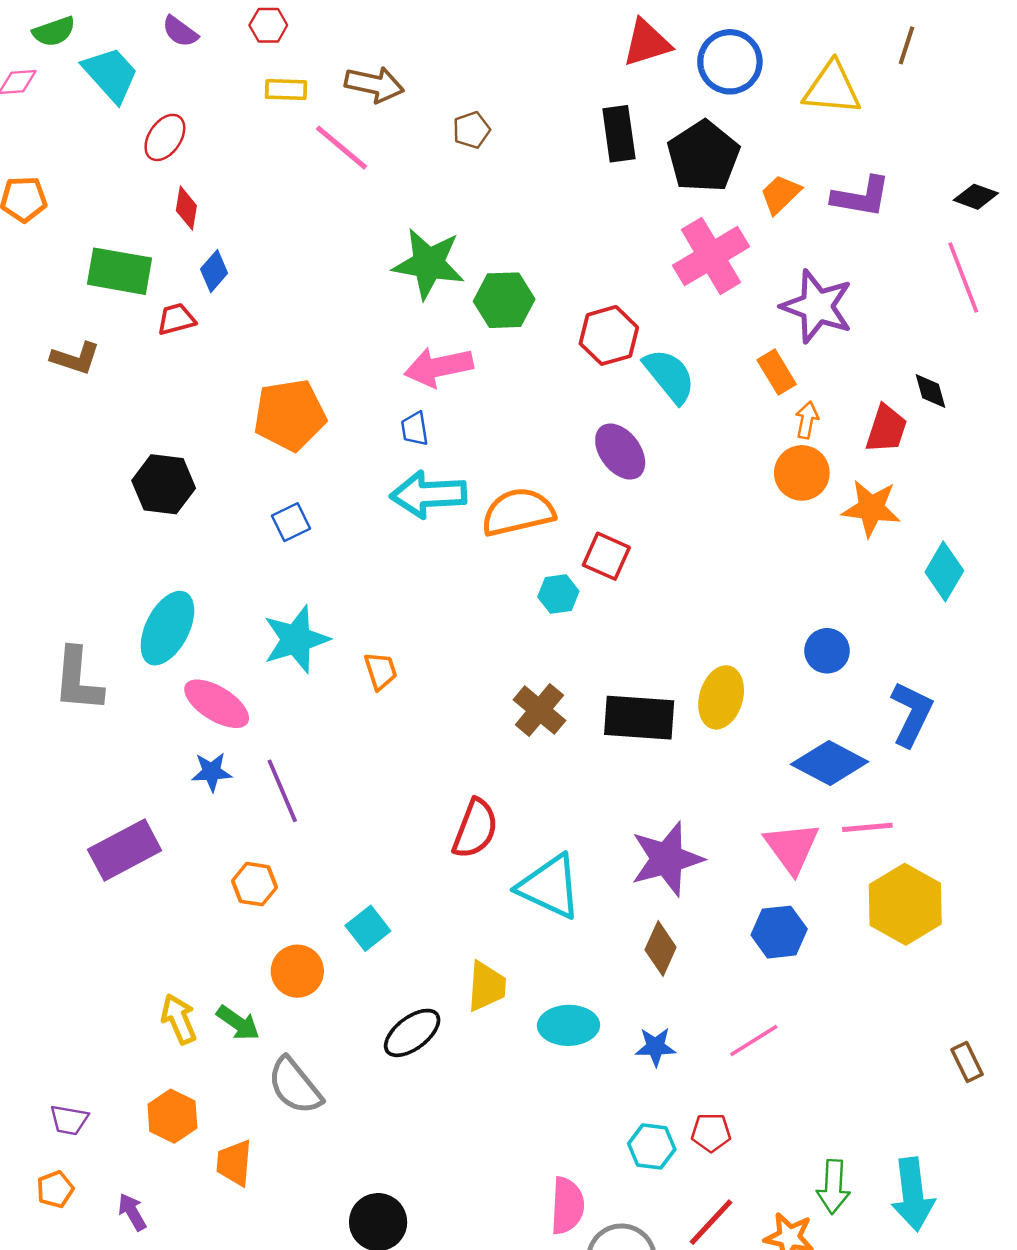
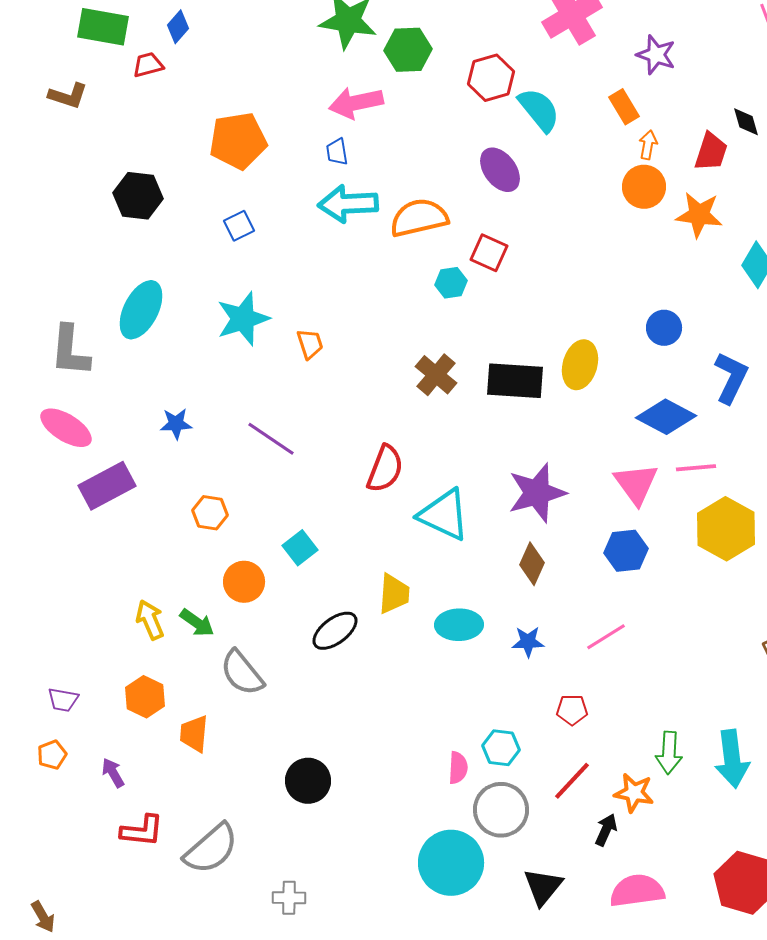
purple star: (817, 306) -> (656, 55), size x0.7
pink ellipse: (217, 704) -> (66, 428), moved
purple line: (282, 791) -> (271, 439), moved, turned -33
cyan hexagon: (652, 1146) -> (501, 748), moved
pink semicircle: (567, 1206) -> (458, 768), size x0.7

